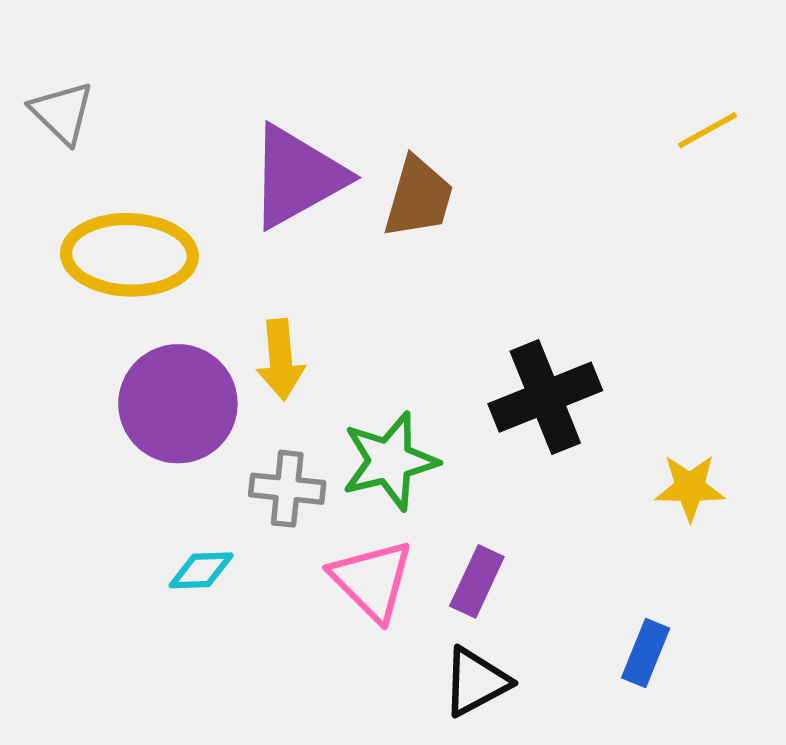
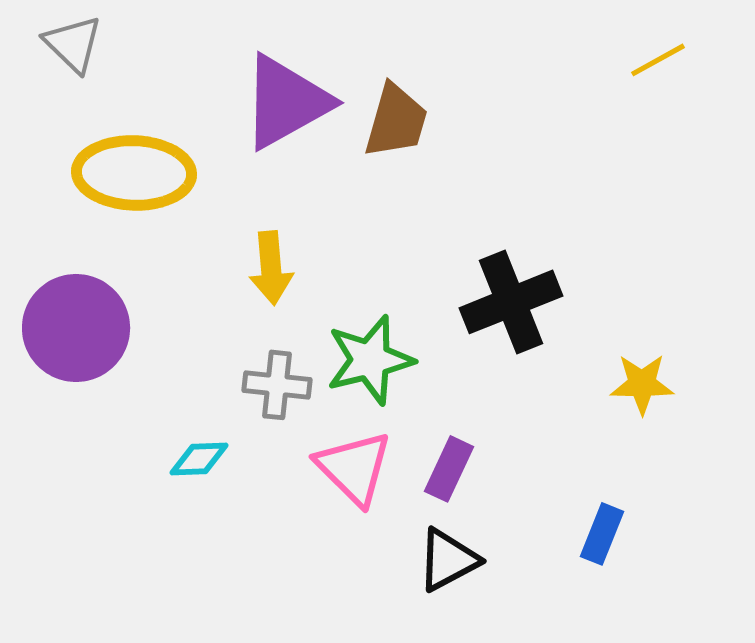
purple circle: (178, 404) -> (76, 328), moved

